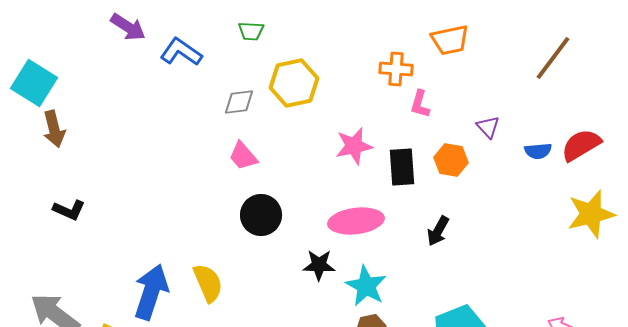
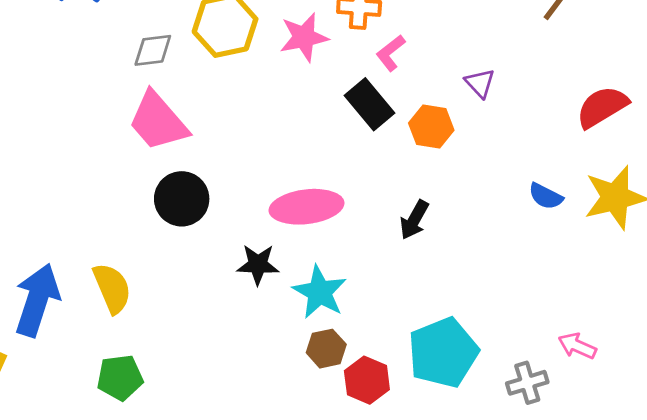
pink L-shape: (420, 104) -> (391, 53), turned 36
pink star: (354, 146) -> (304, 37), moved
blue semicircle: (538, 151) -> (546, 196), moved, turned 32
pink trapezoid: (243, 156) -> (158, 121), size x1.6
black rectangle: (402, 167) -> (370, 104), moved, turned -36

